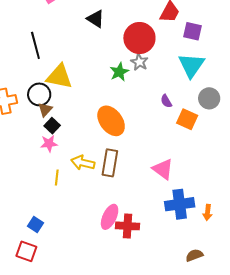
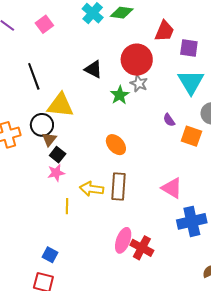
black triangle: (96, 19) -> (93, 69), moved
orange ellipse: (111, 121) -> (116, 145), size x0.7
red cross: (128, 226) -> (142, 248), turned 30

